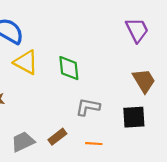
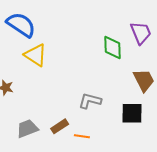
green diamond: (69, 68) -> (112, 47), moved
orange line: (94, 144) -> (82, 136), moved

